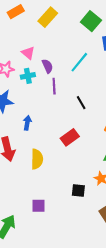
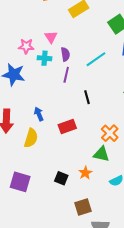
blue arrow: (27, 123) -> (39, 114), moved, turned -48
purple square: (39, 206) -> (20, 182), size x1.5

